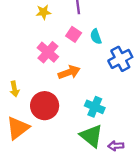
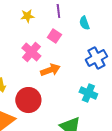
cyan semicircle: (96, 37) -> (84, 23), moved
cyan cross: (95, 107) -> (88, 93), moved

